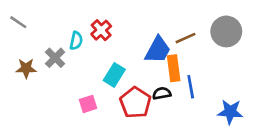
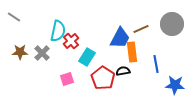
red cross: (101, 30) -> (71, 41), moved
cyan semicircle: (76, 41) -> (58, 31), size x1.5
gray cross: (55, 58) -> (42, 53), moved
blue line: (191, 87) -> (156, 64), moved

